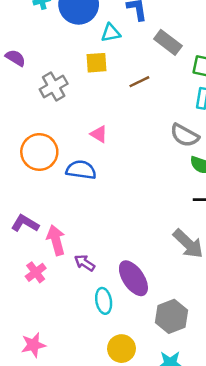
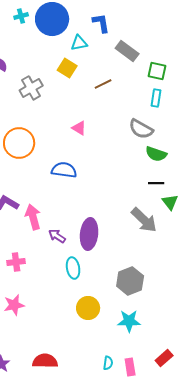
yellow square: (96, 63) -> (67, 68), turned 36
pink triangle: (99, 134) -> (79, 128), moved
blue semicircle: (81, 170) -> (64, 170), moved
pink cross: (36, 272) -> (16, 262), moved, turned 30
purple ellipse: (133, 278) -> (89, 234), moved, turned 40

